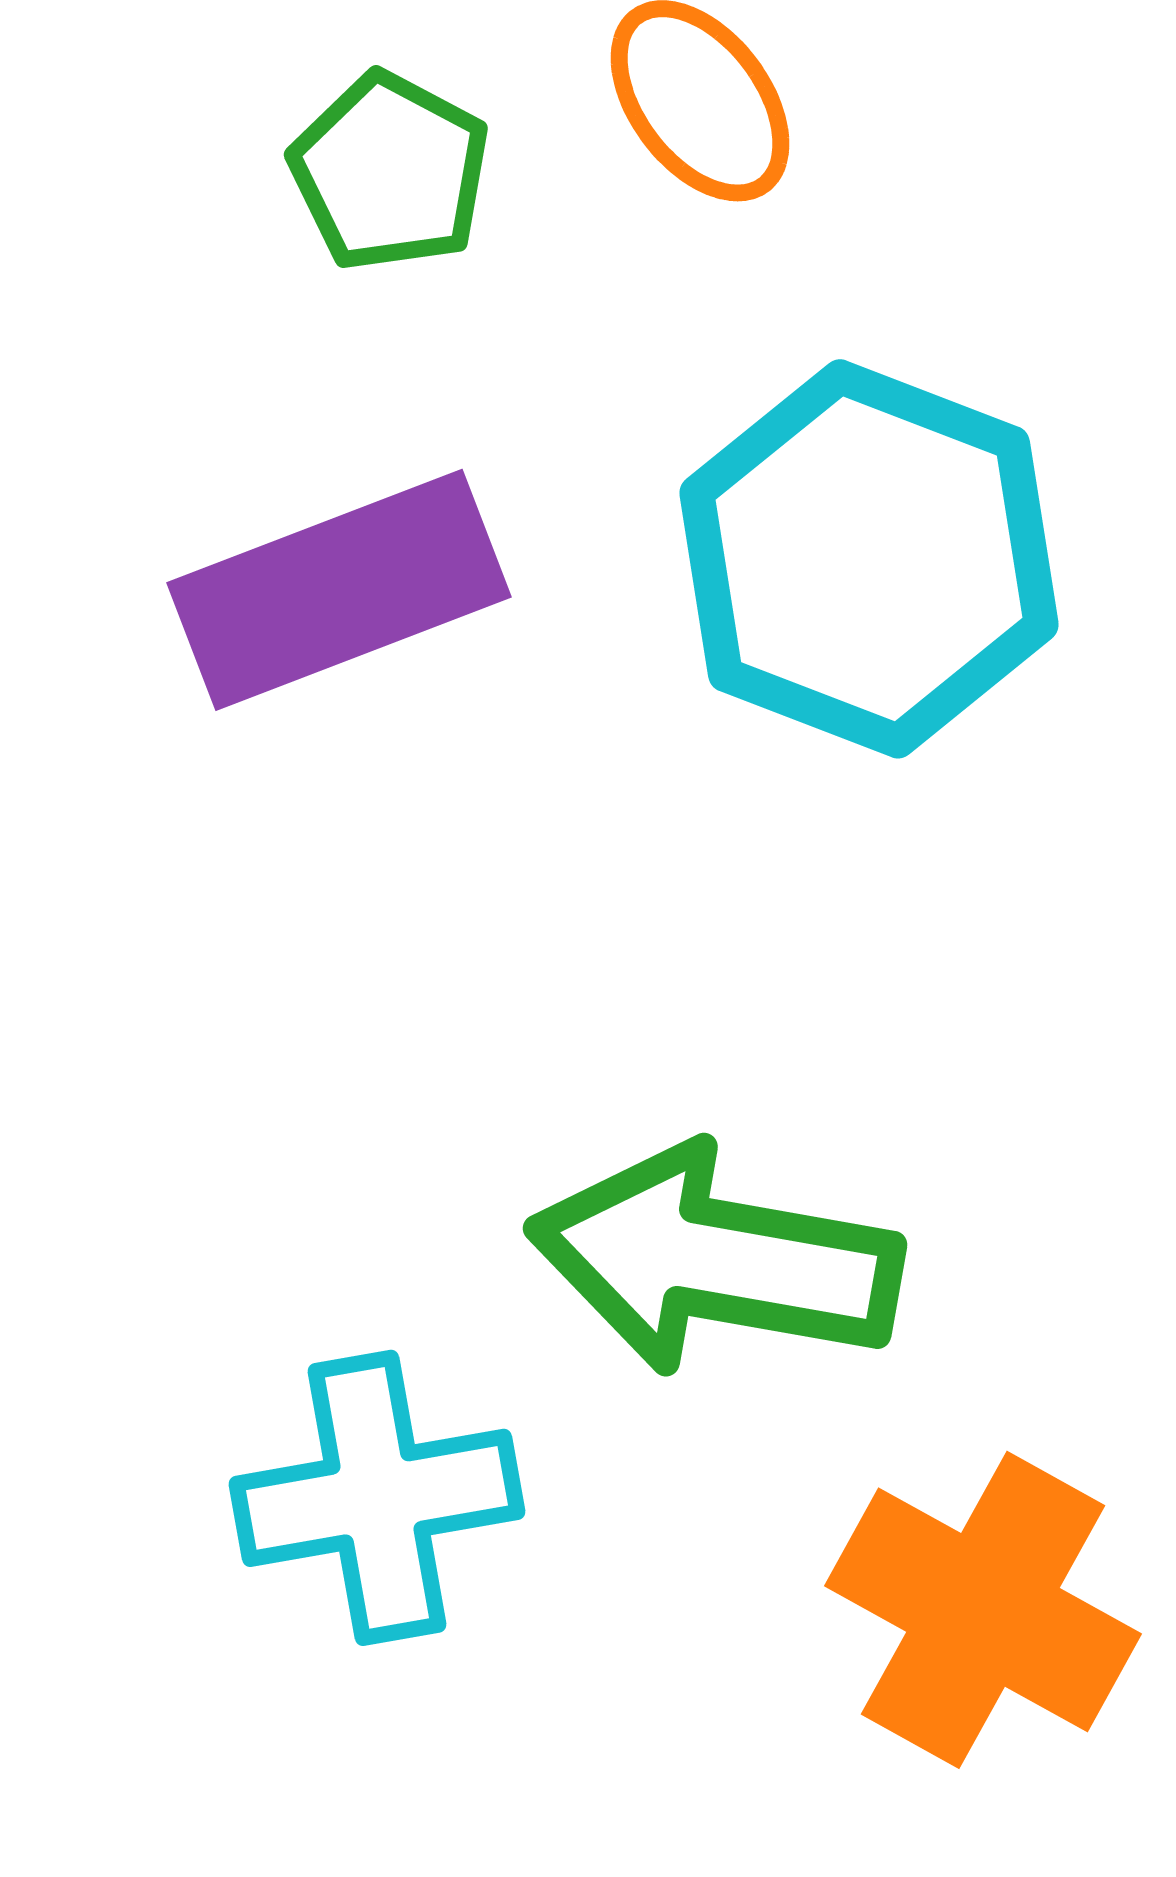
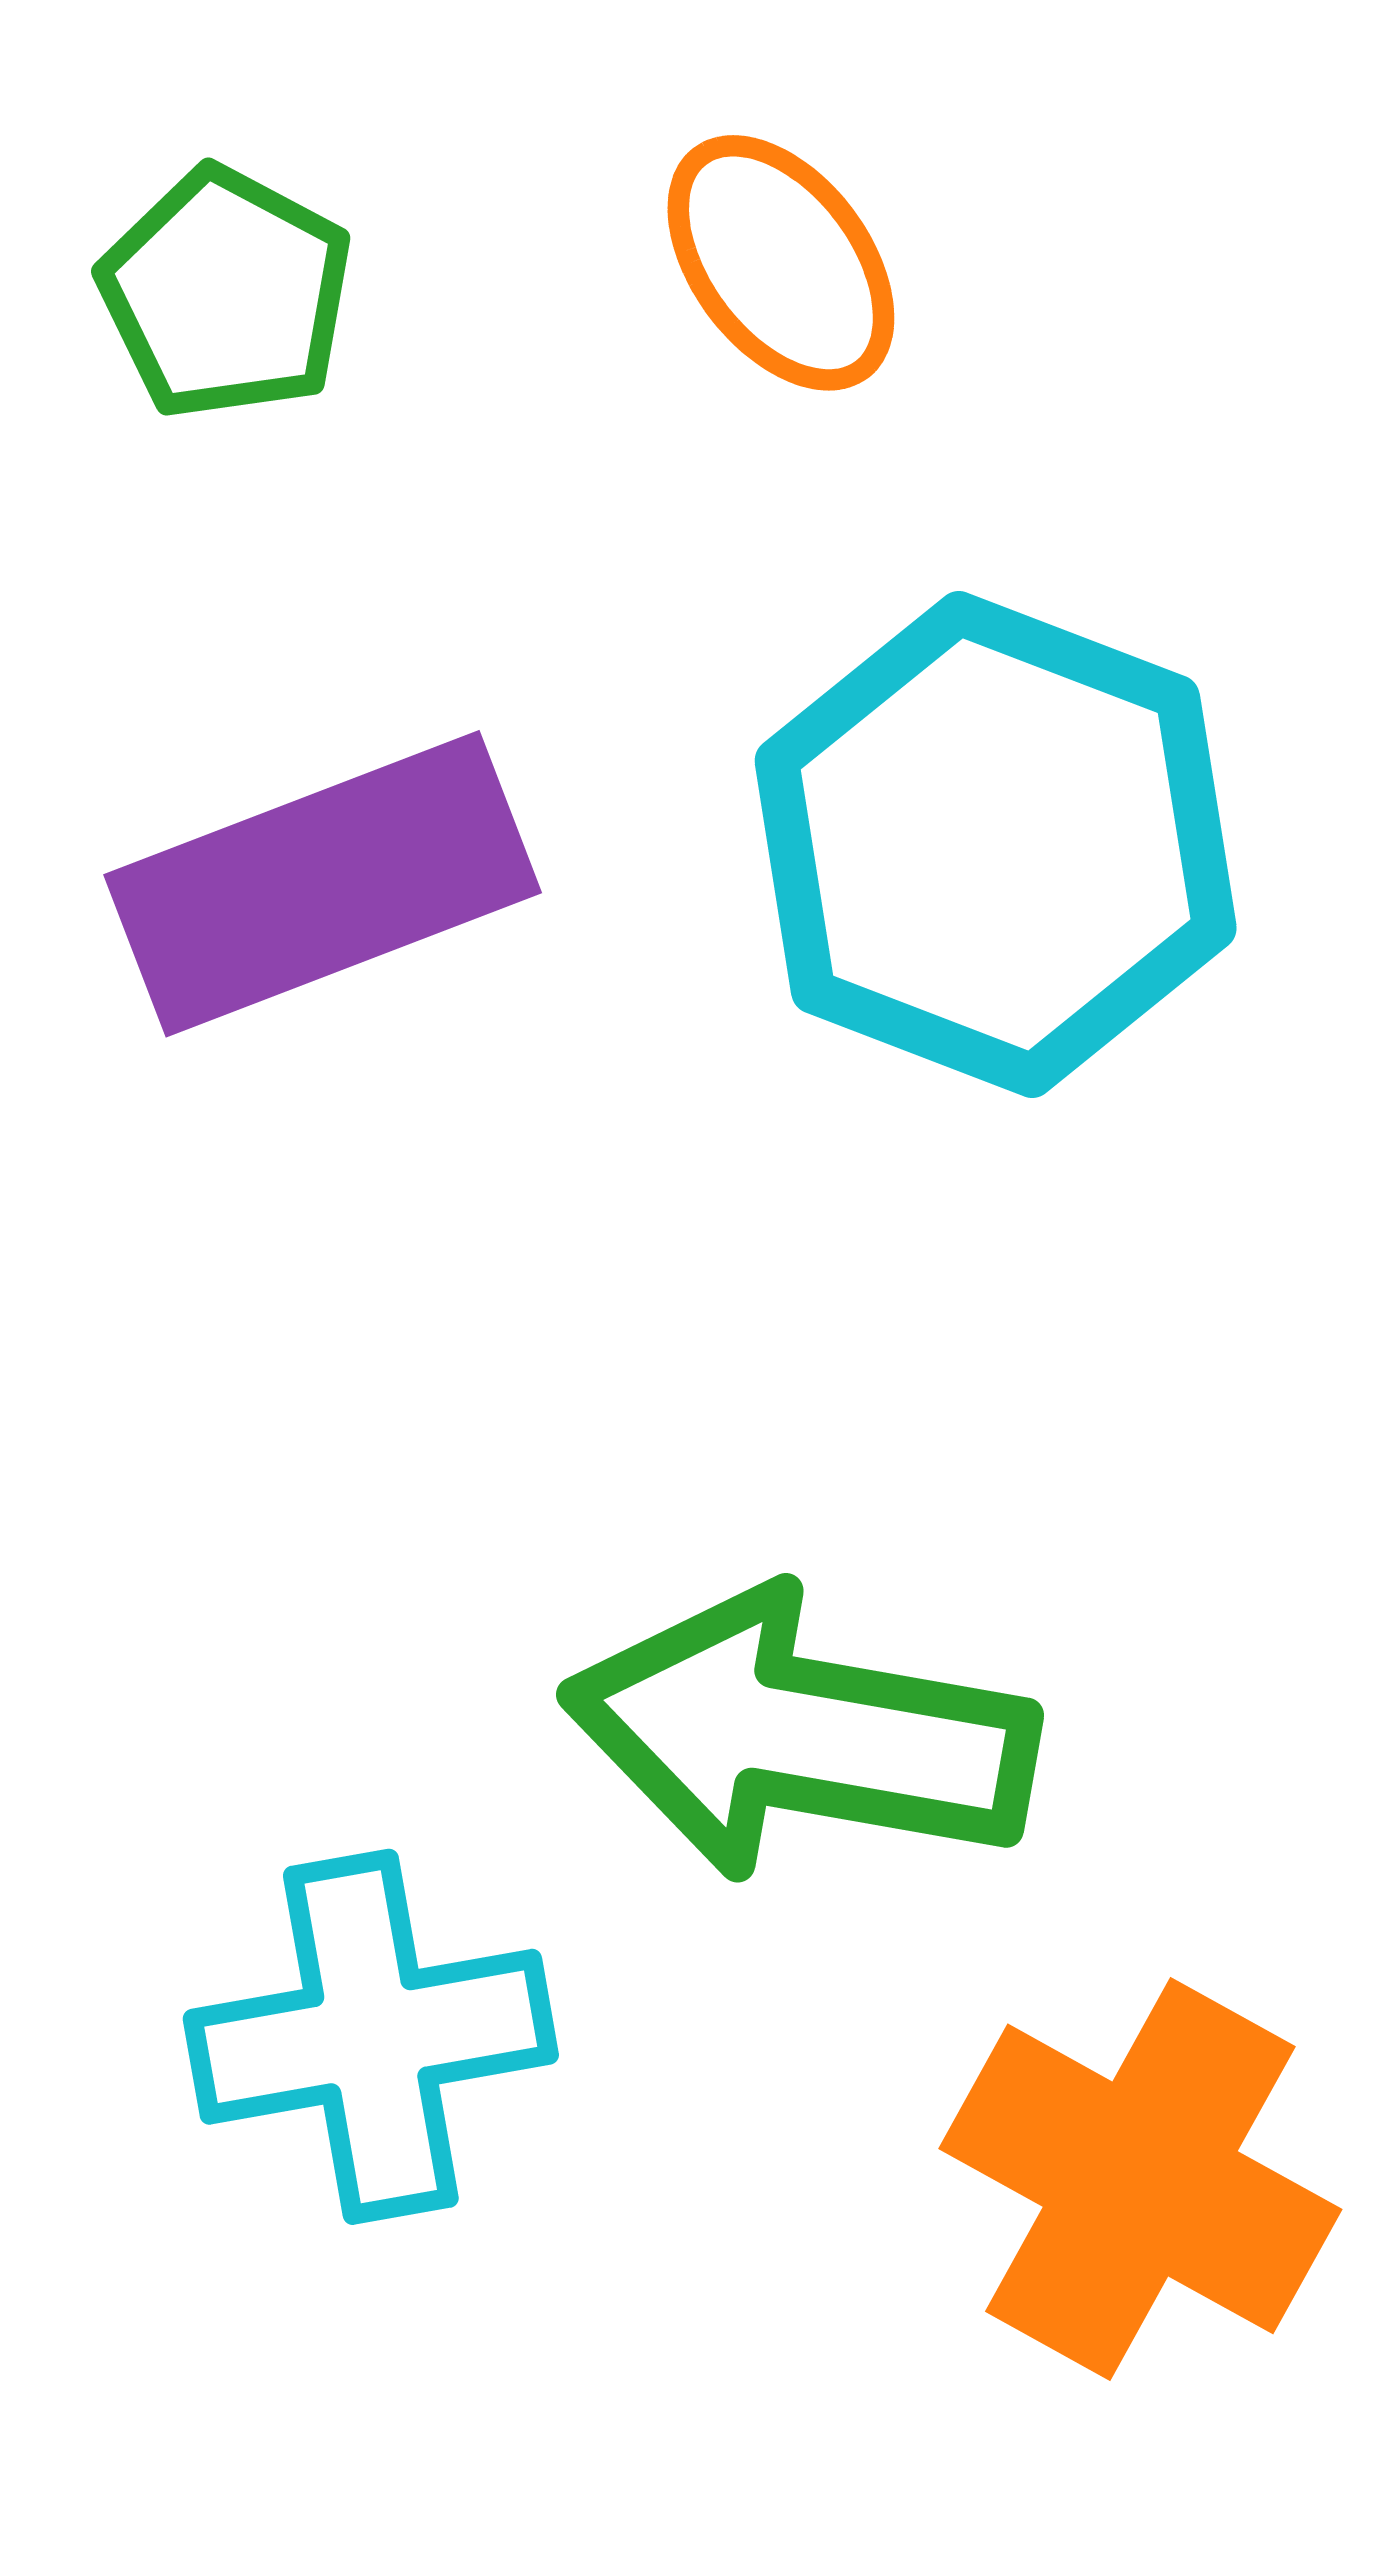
green pentagon: (390, 172) -> (226, 293), moved

